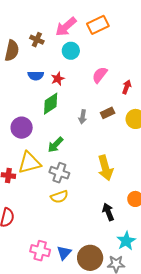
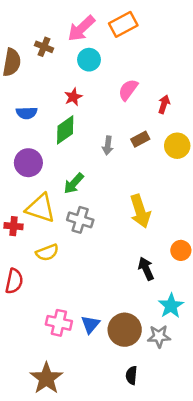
blue semicircle: (36, 76) -> (27, 113), moved
yellow triangle: (29, 163) -> (40, 208), turned 35
yellow semicircle: (59, 197) -> (47, 252), moved

